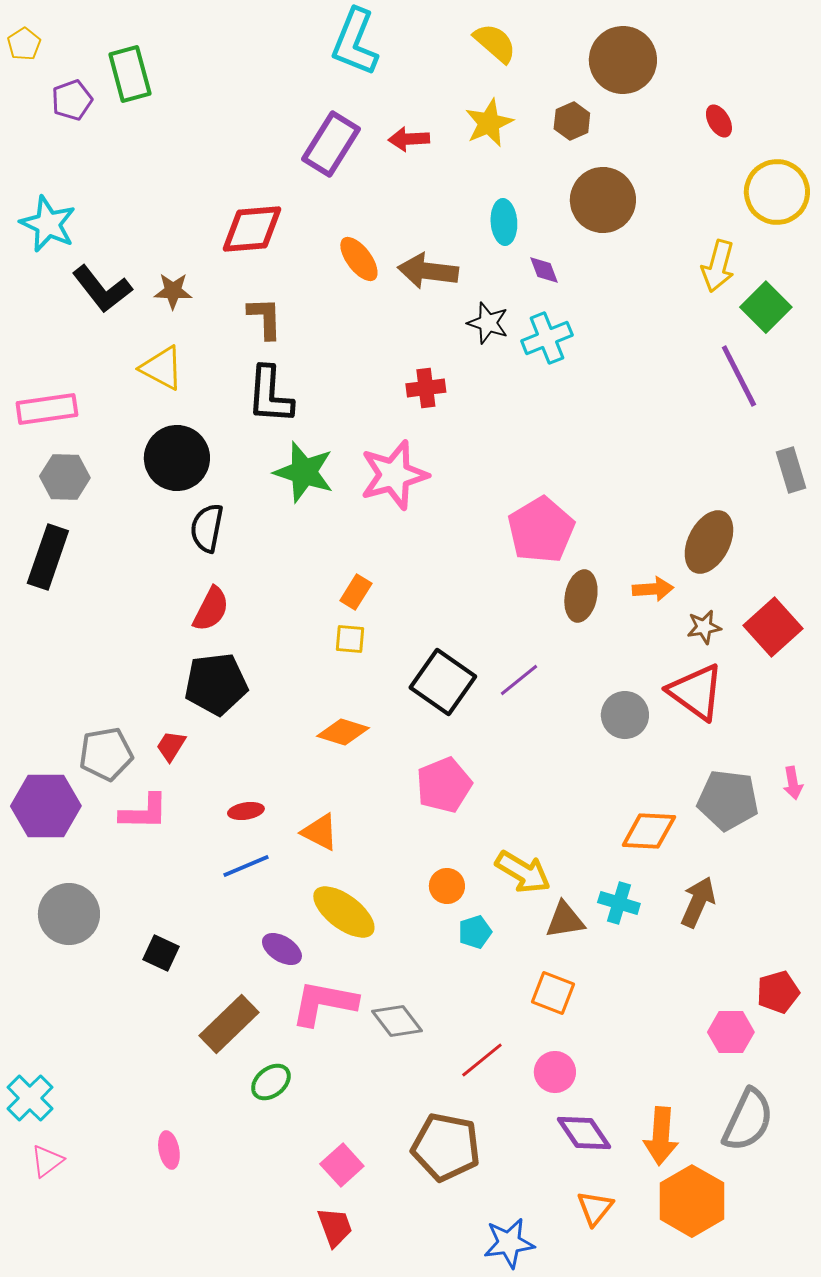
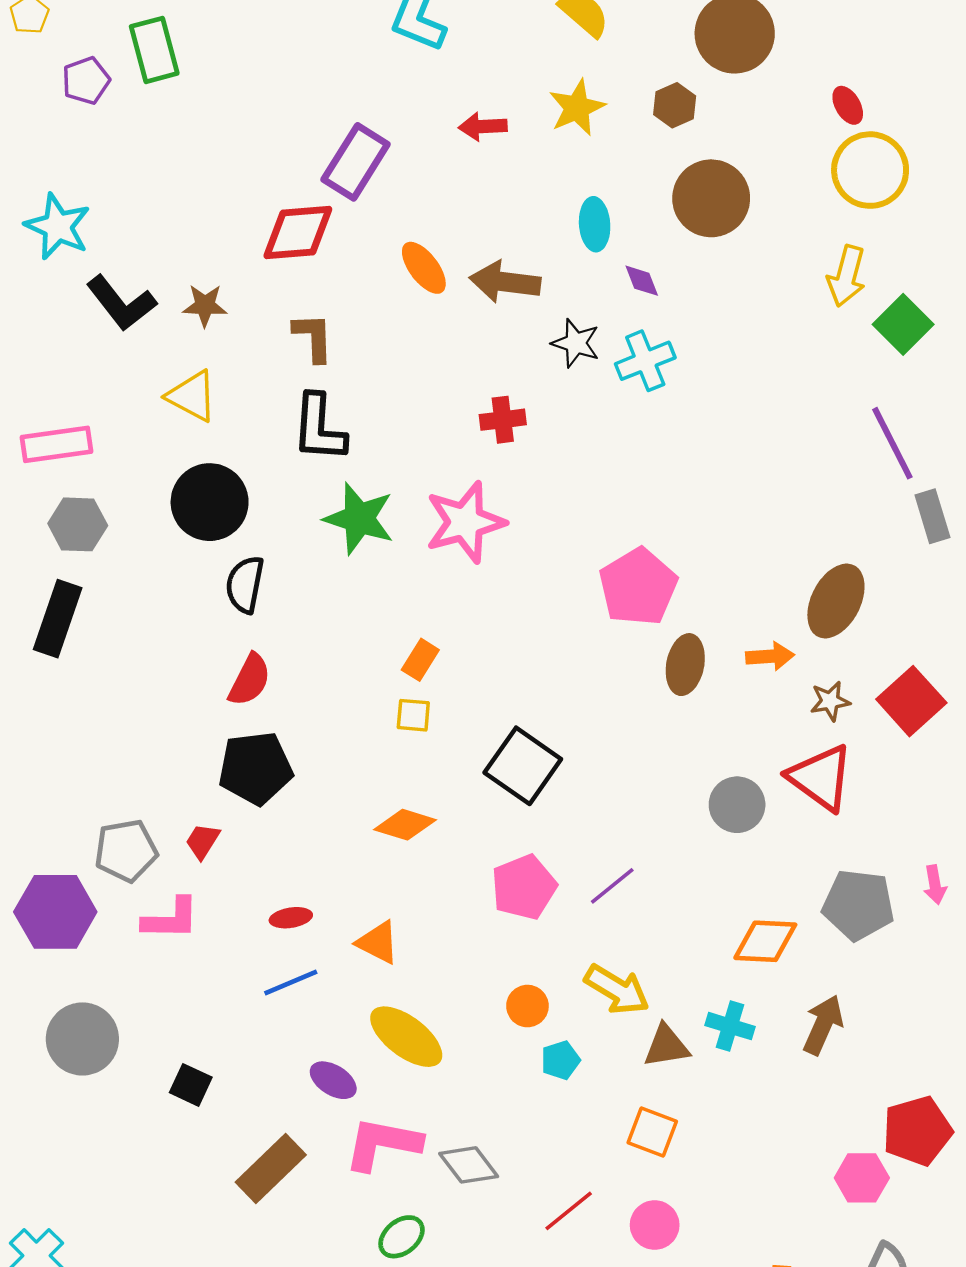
purple rectangle: (331, 144) -> (356, 162), moved
yellow circle: (777, 192) -> (870, 170), moved
purple line: (739, 376) -> (892, 443), moved
purple line: (519, 680) -> (612, 886), moved
red pentagon: (778, 992) -> (917, 1131), size x1.4
green ellipse: (271, 1082) -> (401, 1237), moved

